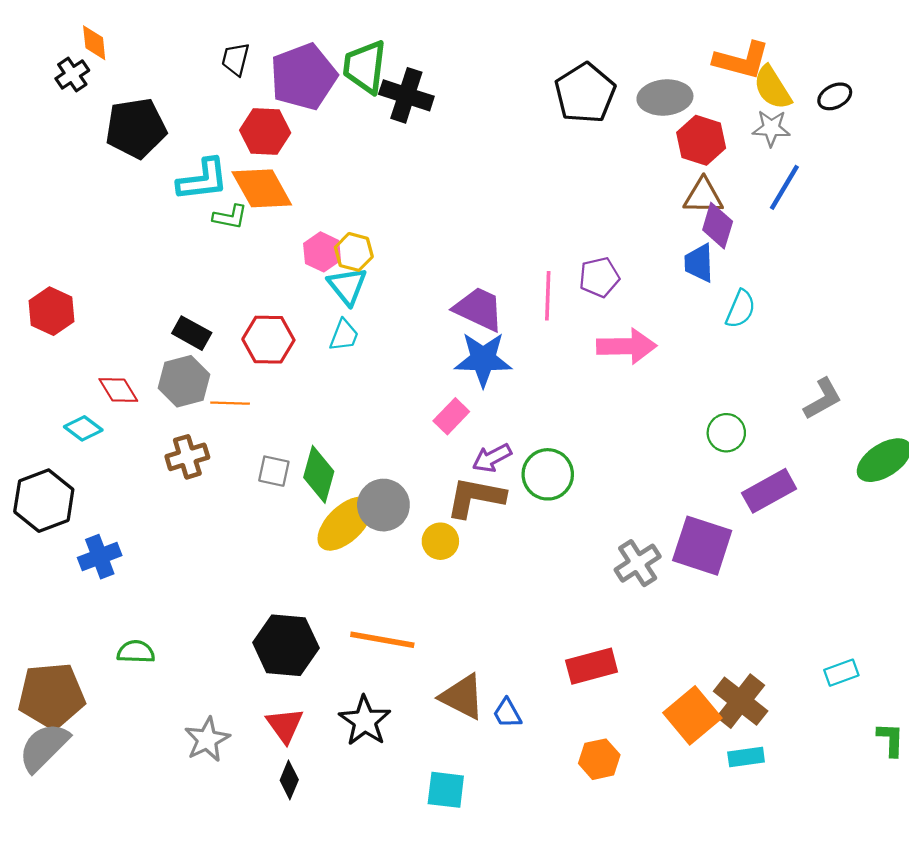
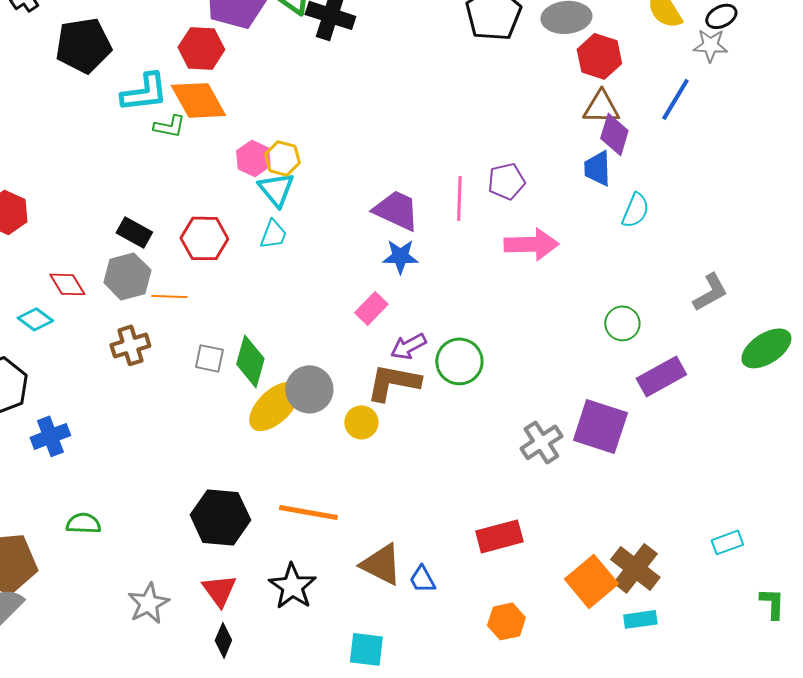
gray star: (771, 128) -> (710, 45), moved
blue star: (483, 359) -> (400, 256), size x0.7

